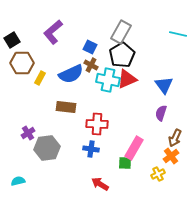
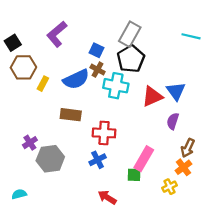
red triangle: (127, 79) -> (152, 96), moved
blue cross: (91, 149) -> (98, 160), turned -35

